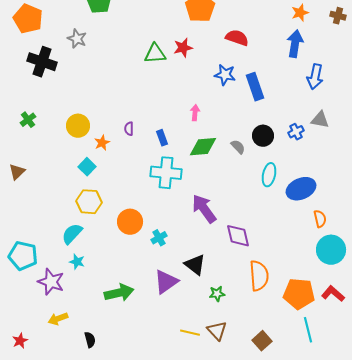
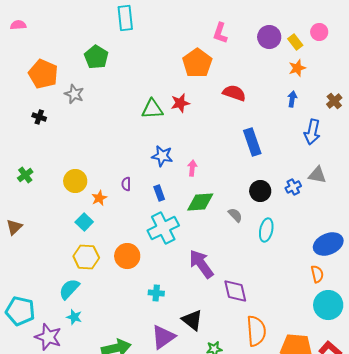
brown cross: (338, 16) -> (334, 101), moved, turned 35
orange pentagon: (28, 19) -> (43, 74), moved
blue arrow: (295, 44) -> (292, 99), size x0.6
black cross: (42, 62) -> (39, 117), size x0.5
blue star: (225, 75) -> (162, 156), moved
gray semicircle: (238, 147) -> (235, 215), moved
cyan cross: (166, 173) -> (163, 228), turned -32
blue ellipse: (301, 189) -> (328, 244), moved
orange circle: (130, 222) -> (127, 256), moved
cyan cross: (159, 238) -> (156, 293), turned 35

